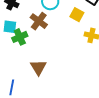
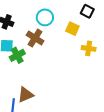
brown triangle: (38, 67) -> (26, 95), moved, turned 42

